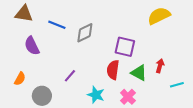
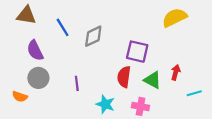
blue line: (57, 25) -> (63, 27), turned 36
purple line: (70, 76) -> (77, 83), turned -48
orange semicircle: (20, 79) -> (20, 97), moved, turned 80
gray circle: (42, 96) -> (38, 78), moved
pink cross: (128, 97) -> (140, 106), turned -35

